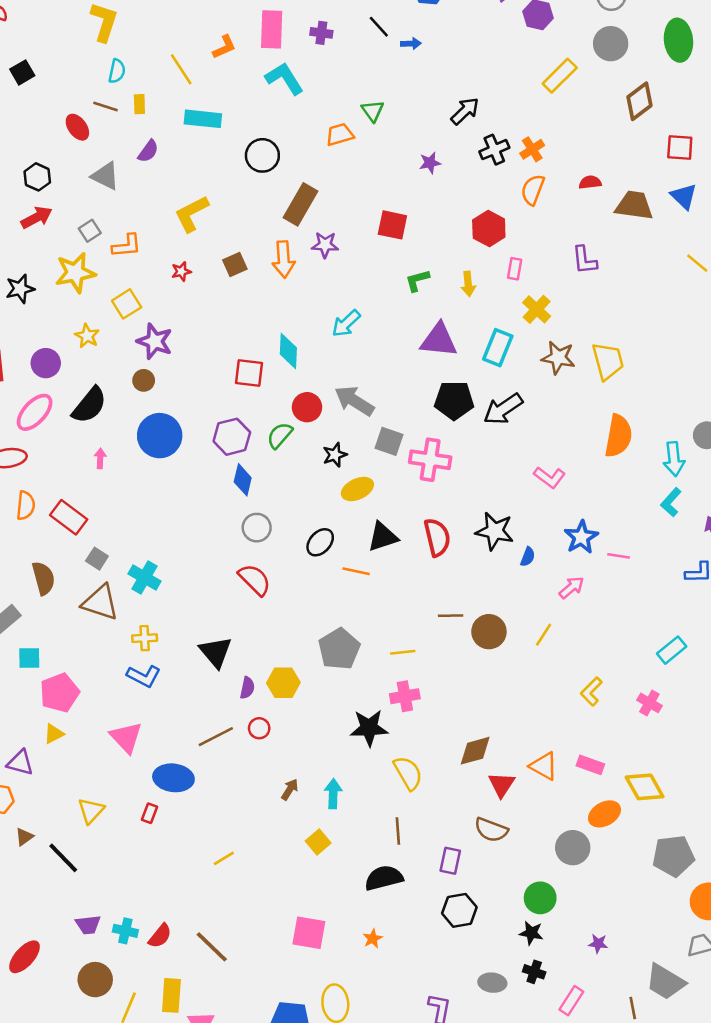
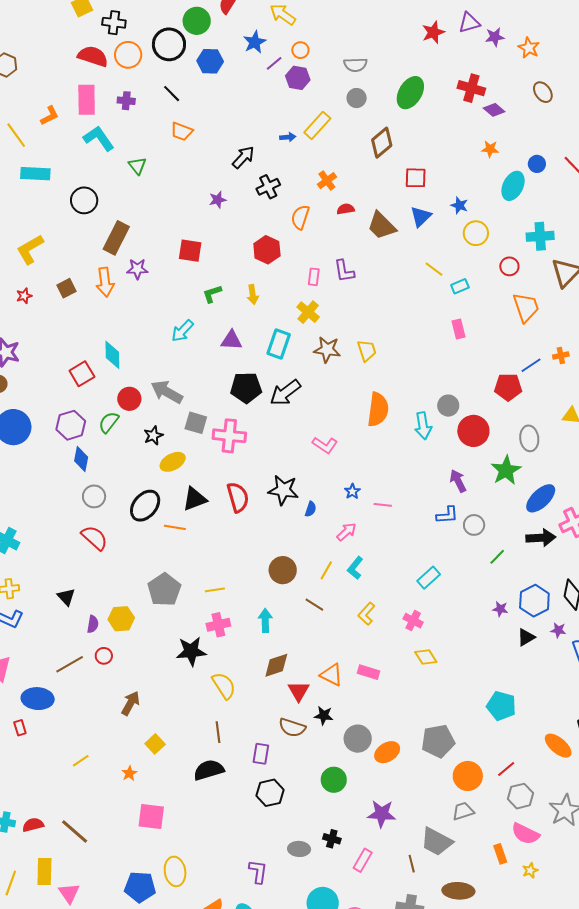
green ellipse: (678, 40) -> (410, 93), turned 40
blue arrow: (411, 43) -> (288, 137), moved
gray circle: (611, 44) -> (357, 98), size x0.7
green triangle: (373, 111) -> (137, 166), moved
orange trapezoid: (340, 135) -> (182, 131), moved, turned -140
orange cross: (532, 149) -> (327, 181), moved
blue triangle: (684, 196) -> (421, 217), turned 35
brown trapezoid: (634, 205) -> (382, 226), turned -140
pink rectangle: (515, 269) -> (314, 277), moved
cyan arrow: (346, 323) -> (182, 331), moved
purple triangle: (439, 340) -> (232, 340), size x0.7
yellow trapezoid: (608, 361) -> (367, 350), size x0.7
red square: (249, 373) -> (82, 374), turned -35
cyan L-shape: (671, 502) -> (355, 568), moved
blue star: (581, 537) -> (352, 491), size x0.6
black ellipse: (320, 542) -> (145, 506), size x1.4
brown line: (451, 616) -> (314, 605), moved, turned 36
black triangle: (216, 652) -> (66, 597), size x0.7
yellow diamond: (645, 787) -> (426, 657), moved, size x0.7
brown arrow: (290, 789) -> (130, 703), size x1.4
cyan arrow: (333, 794) -> (265, 620), moved
red rectangle: (149, 813) -> (20, 728), turned -35
orange ellipse: (604, 814) -> (387, 752), moved
black star: (531, 933) -> (324, 716), moved
red semicircle: (160, 936) -> (33, 825), turned -140
orange star: (373, 939) -> (129, 773), moved
purple star: (598, 944) -> (382, 814), size x1.8

